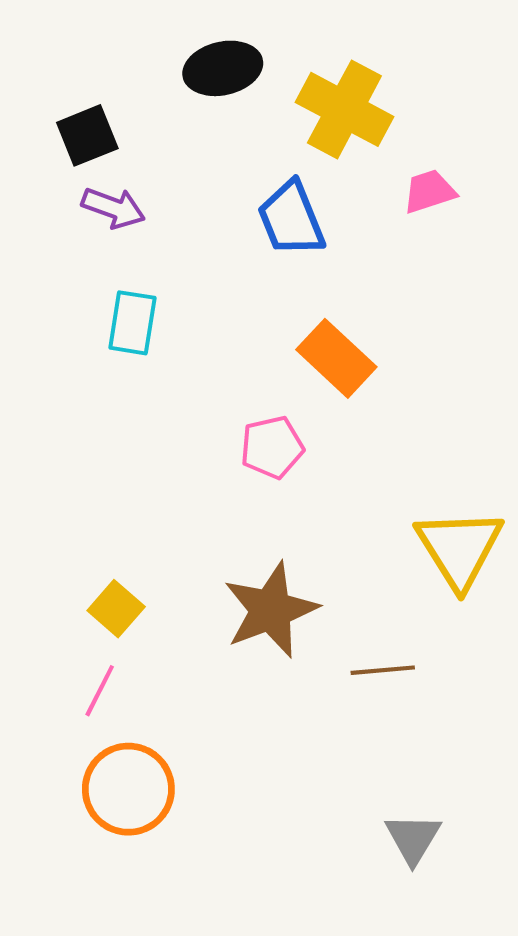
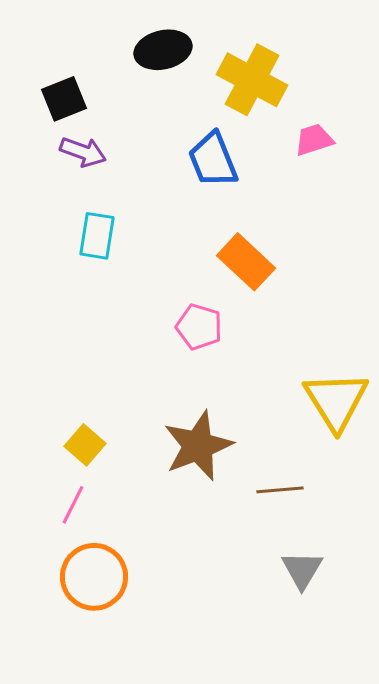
pink pentagon: (272, 447) -> (199, 327), turned 30
gray triangle: (413, 838) -> (302, 570), moved

